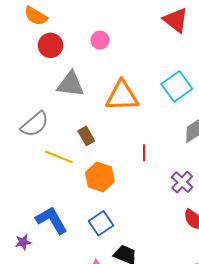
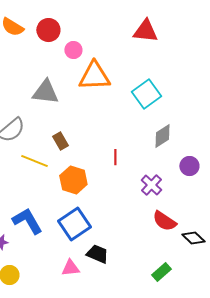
red triangle: (176, 20) -> (145, 31), turned -32
red circle: (51, 45) -> (48, 30), moved
orange triangle: (122, 96) -> (94, 76), moved
blue square: (101, 223) -> (74, 224), size x1.4

